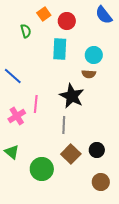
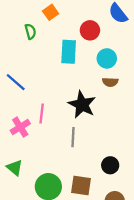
red circle: (67, 21) -> (90, 30), moved
brown semicircle: (89, 74) -> (110, 82), moved
brown square: (71, 154) -> (81, 186), moved, turned -36

